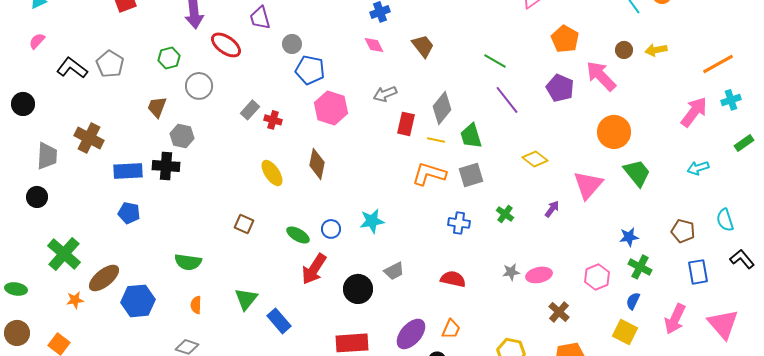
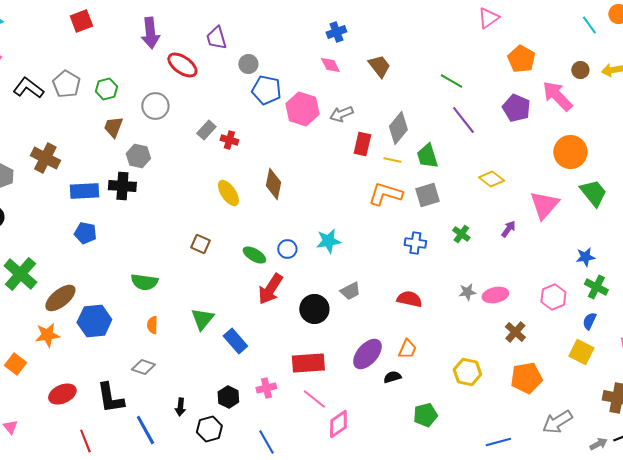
green hexagon: (169, 58) -> (106, 89), moved
pink hexagon: (331, 108) -> (302, 109), moved
orange star: (75, 300) -> (47, 335), moved, size x1.4

